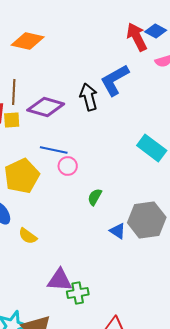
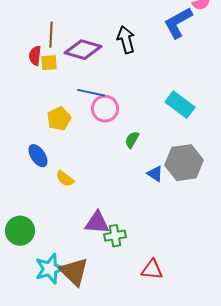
blue L-shape: (115, 80) -> (178, 23), moved
cyan rectangle: (152, 148) -> (180, 105), moved
pink circle: (68, 166) -> (105, 109), size x1.4
yellow pentagon: (22, 176) -> (59, 119), size x0.7

